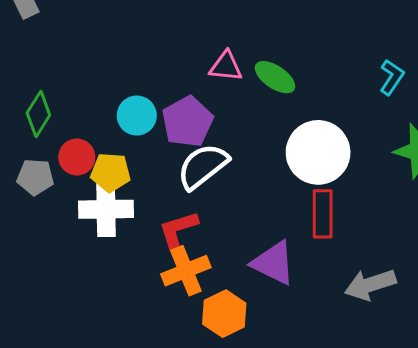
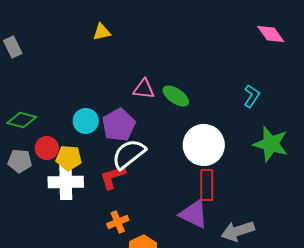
green diamond: (38, 114) -> (22, 120), turned 72
red L-shape: (178, 229) -> (113, 177), moved
purple triangle: (273, 263) -> (194, 214), moved
orange cross: (186, 271) -> (118, 222), size x0.7

